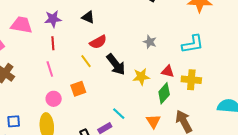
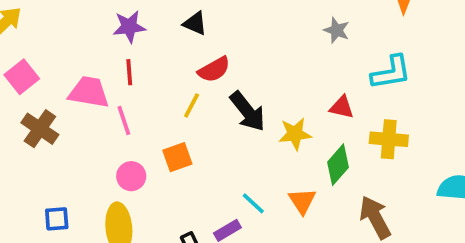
pink trapezoid: (21, 25) -> (89, 92), moved
gray star: (150, 42) -> (337, 30), moved
yellow line: (86, 61) -> (192, 105), turned 64
red triangle: (168, 71) -> (342, 107), moved
orange triangle: (153, 121) -> (302, 201), moved

